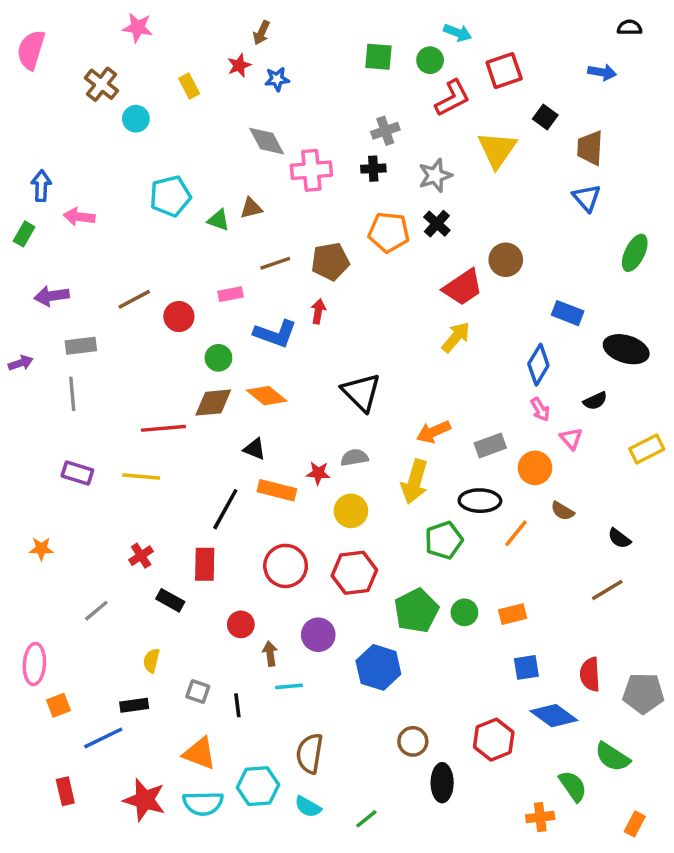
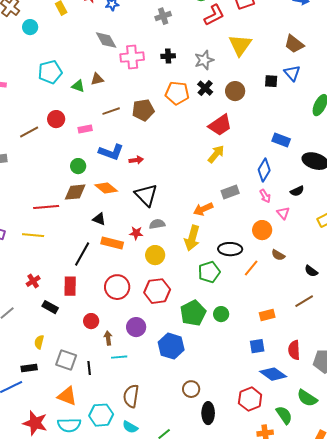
black square: (545, 117) -> (271, 81), moved, turned -32
gray cross: (385, 131) -> (163, 16), moved
brown trapezoid: (590, 148) -> (294, 44), turned -55
brown circle: (506, 260) -> (235, 91), moved
red arrow: (318, 311) -> (136, 160), moved, turned 72
red circle: (179, 317) -> (56, 119), moved
black triangle: (361, 392) -> (146, 195), moved
gray rectangle: (490, 446) -> (230, 192), moved
orange rectangle: (513, 614) -> (267, 315), moved
gray square: (198, 692) -> (66, 360), size x1.5
red hexagon: (494, 740) -> (250, 399), moved

